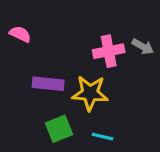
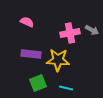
pink semicircle: (20, 34) -> (27, 22), moved

